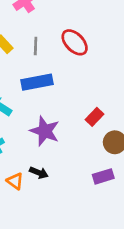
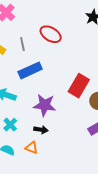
red rectangle: (95, 117) -> (79, 86), size x1.6
black arrow: (39, 173) -> (41, 130), moved

